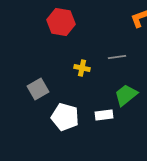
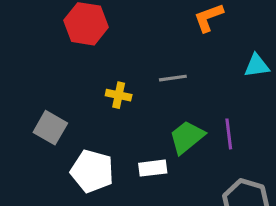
gray square: (38, 89) -> (50, 128), turned -30

